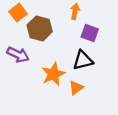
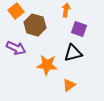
orange star: (53, 74) -> (47, 65), turned 30
orange triangle: (76, 88) -> (69, 85), moved

